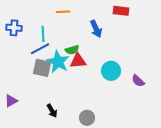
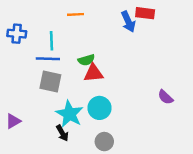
blue arrow: (96, 29) -> (128, 22), moved
blue line: (40, 49) -> (48, 59), turned 30
cyan star: (58, 62) -> (70, 114), moved
cyan circle: (111, 71) -> (99, 108), moved

